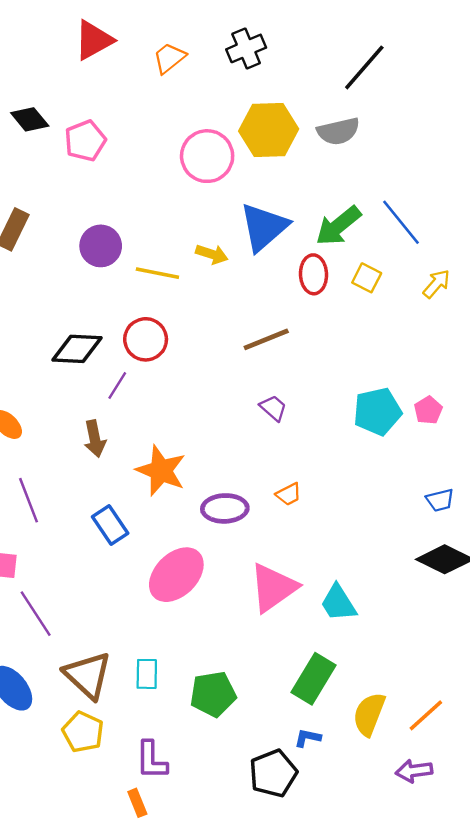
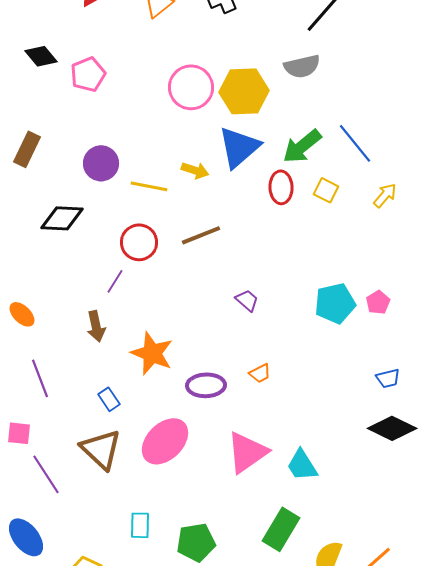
yellow hexagon: (269, 130) -> (244, 91), moved
brown line: (266, 339) -> (201, 235), moved
black diamond: (77, 349) -> (62, 218), moved
blue rectangle: (110, 525) -> (109, 399), size x0.7
brown triangle: (88, 675) -> (101, 449), moved

